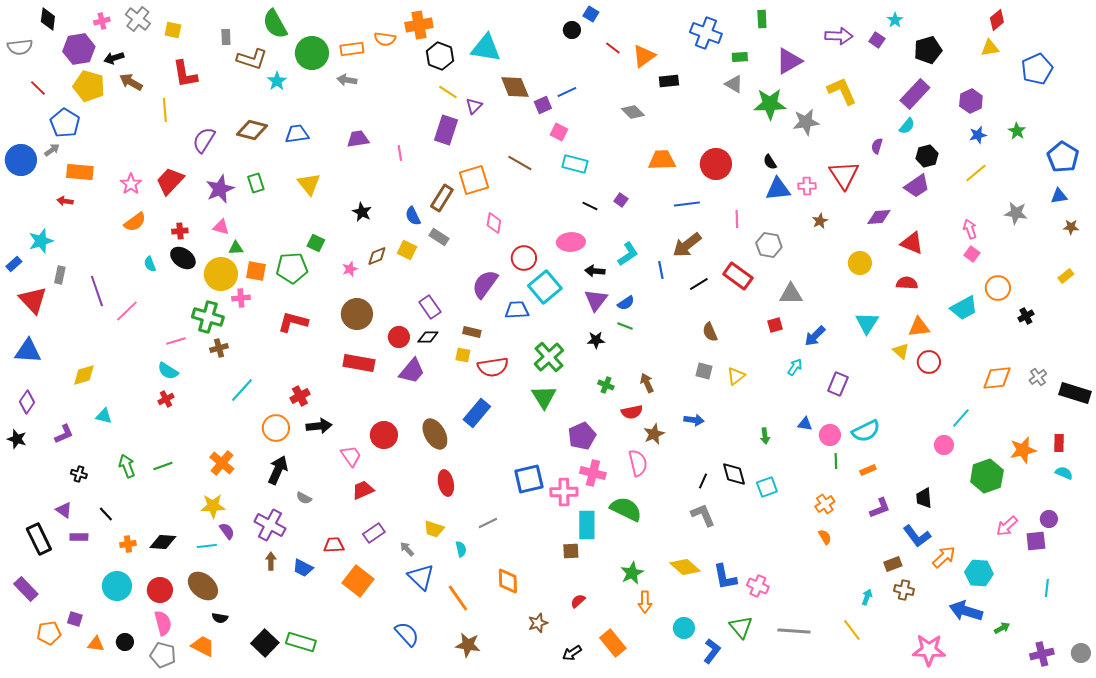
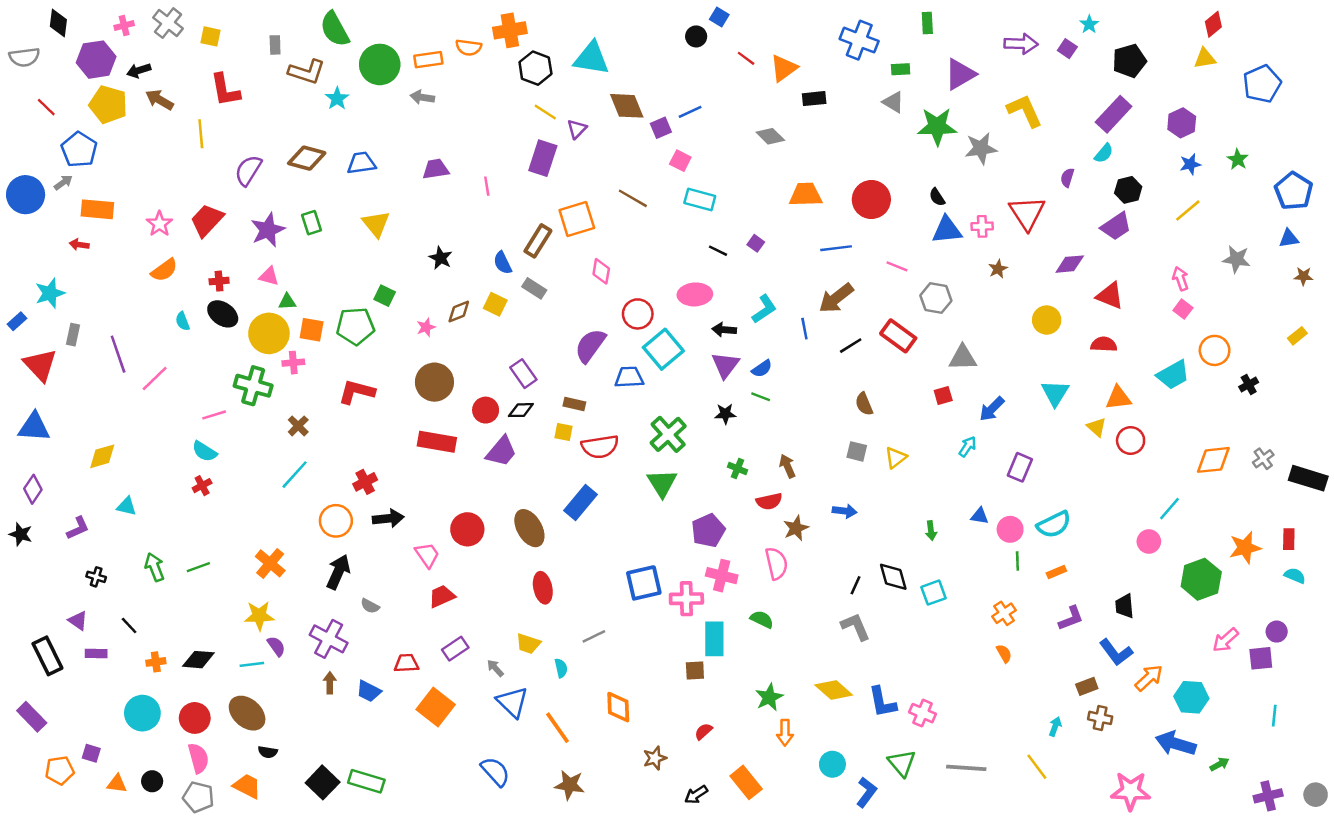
pink line: (737, 219) -> (897, 266), turned -66
brown cross: (219, 348) -> (298, 426), moved, turned -30
green semicircle: (626, 509) -> (762, 619), size x0.6

